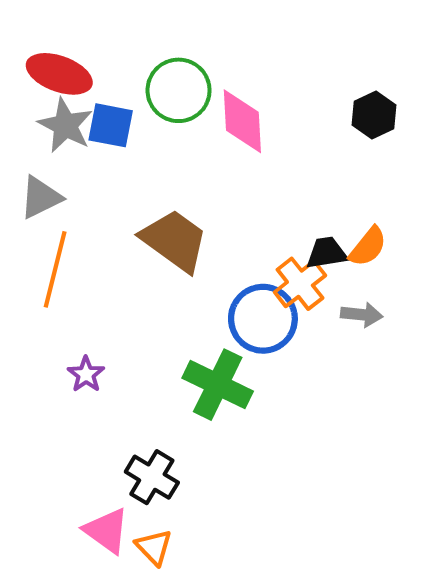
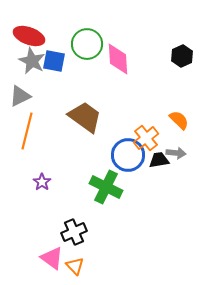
orange semicircle: (368, 247) -> (179, 120), turned -85
black trapezoid: (327, 253) -> (159, 160), moved
black cross: (152, 477) -> (74, 232), turned 35

